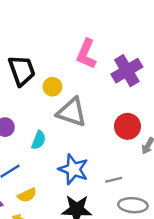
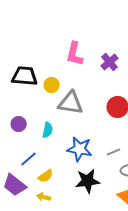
black trapezoid: (22, 70) -> (25, 76), turned -56
purple cross: (127, 71) -> (110, 62), size x0.7

